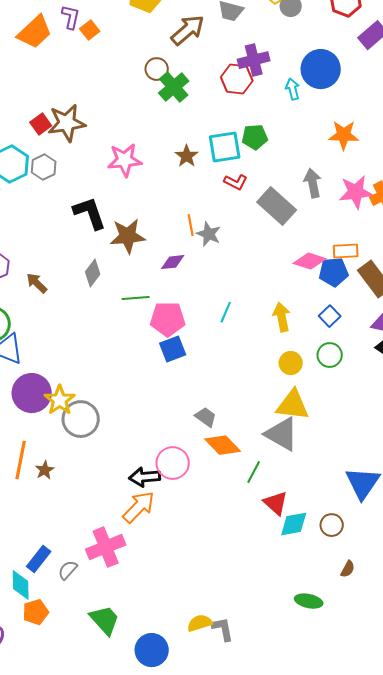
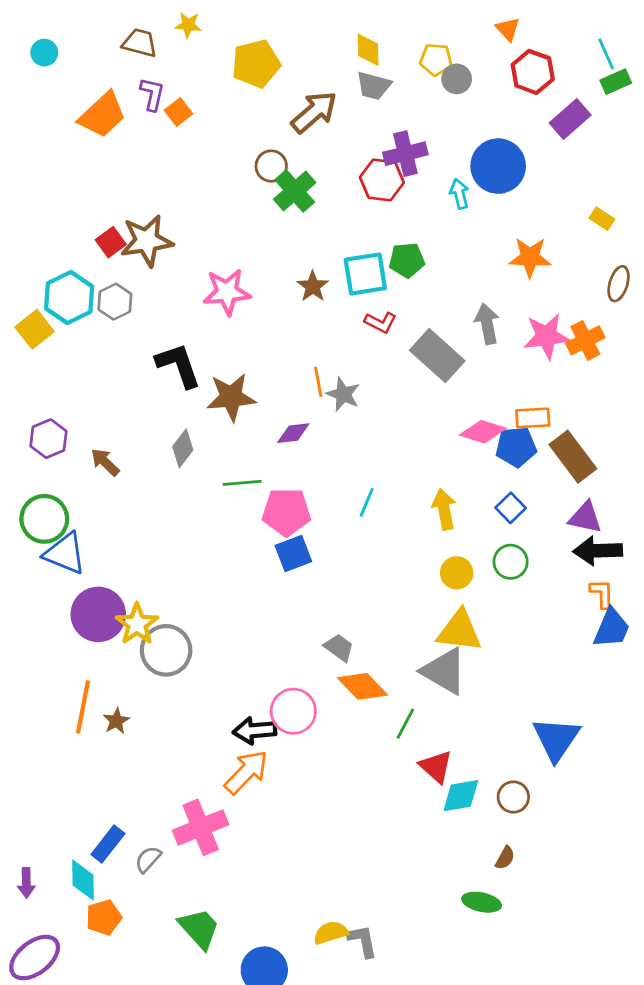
brown semicircle: (348, 569) -> (505, 858), moved

